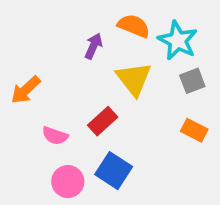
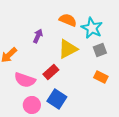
purple arrow: (93, 46) -> (38, 36), moved
yellow triangle: (134, 79) -> (68, 49), turned 40
pink semicircle: (55, 136) -> (25, 80), size x1.5

